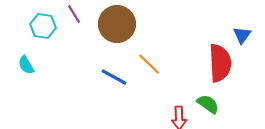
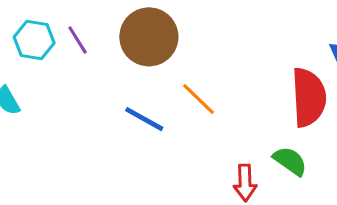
purple line: (74, 14) -> (78, 40), moved

